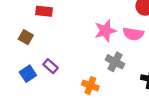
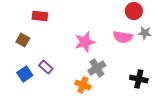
pink star: (105, 31) -> (85, 42), moved
gray cross: (115, 62) -> (97, 68), moved, turned 30

